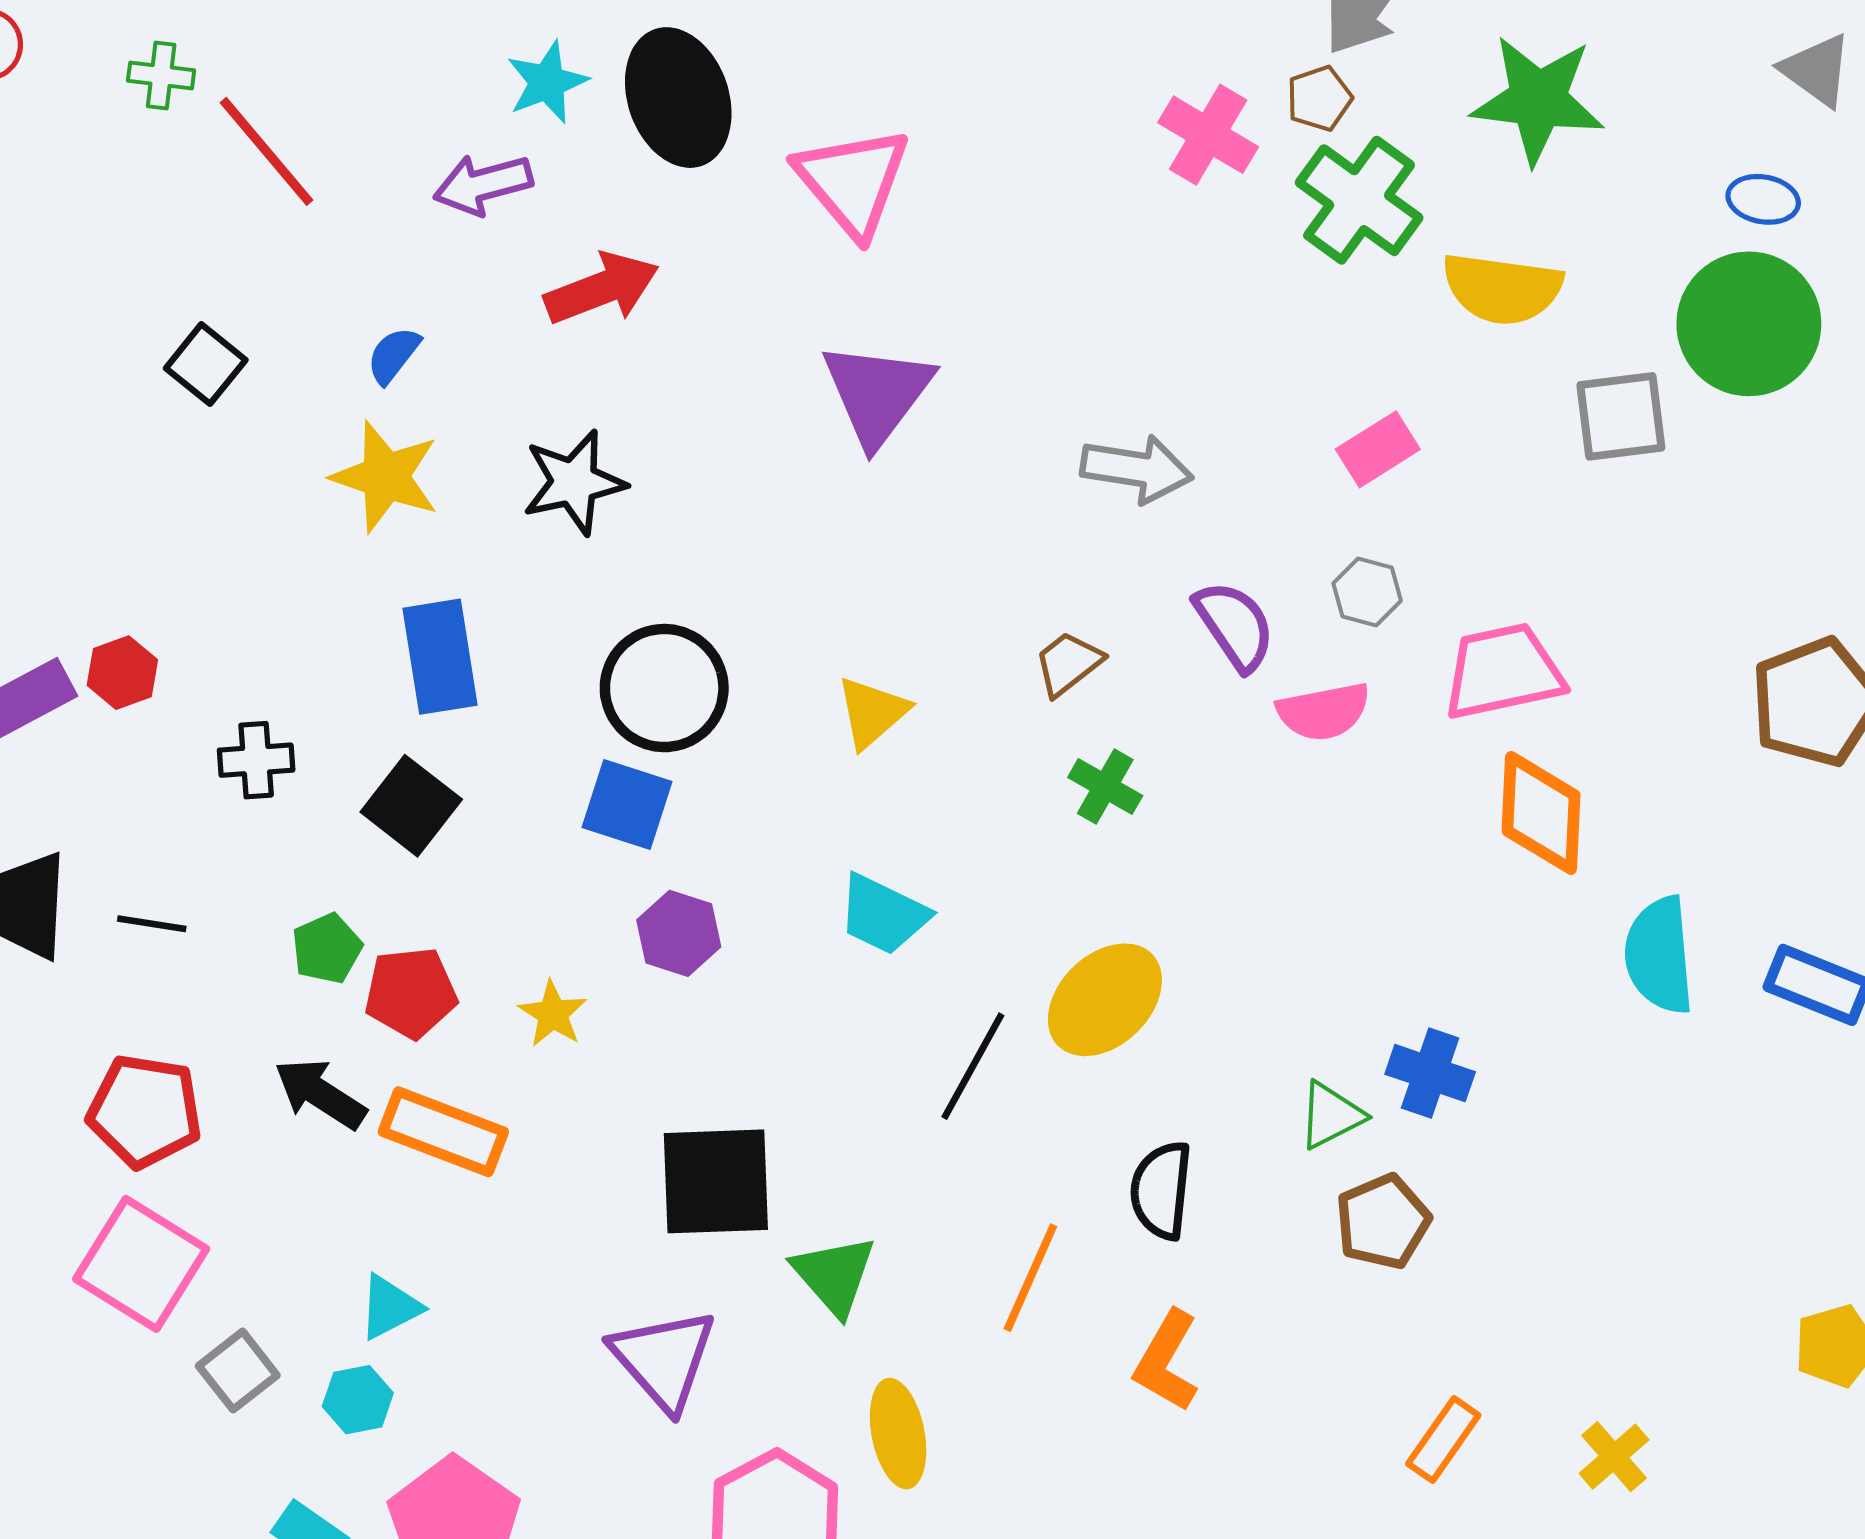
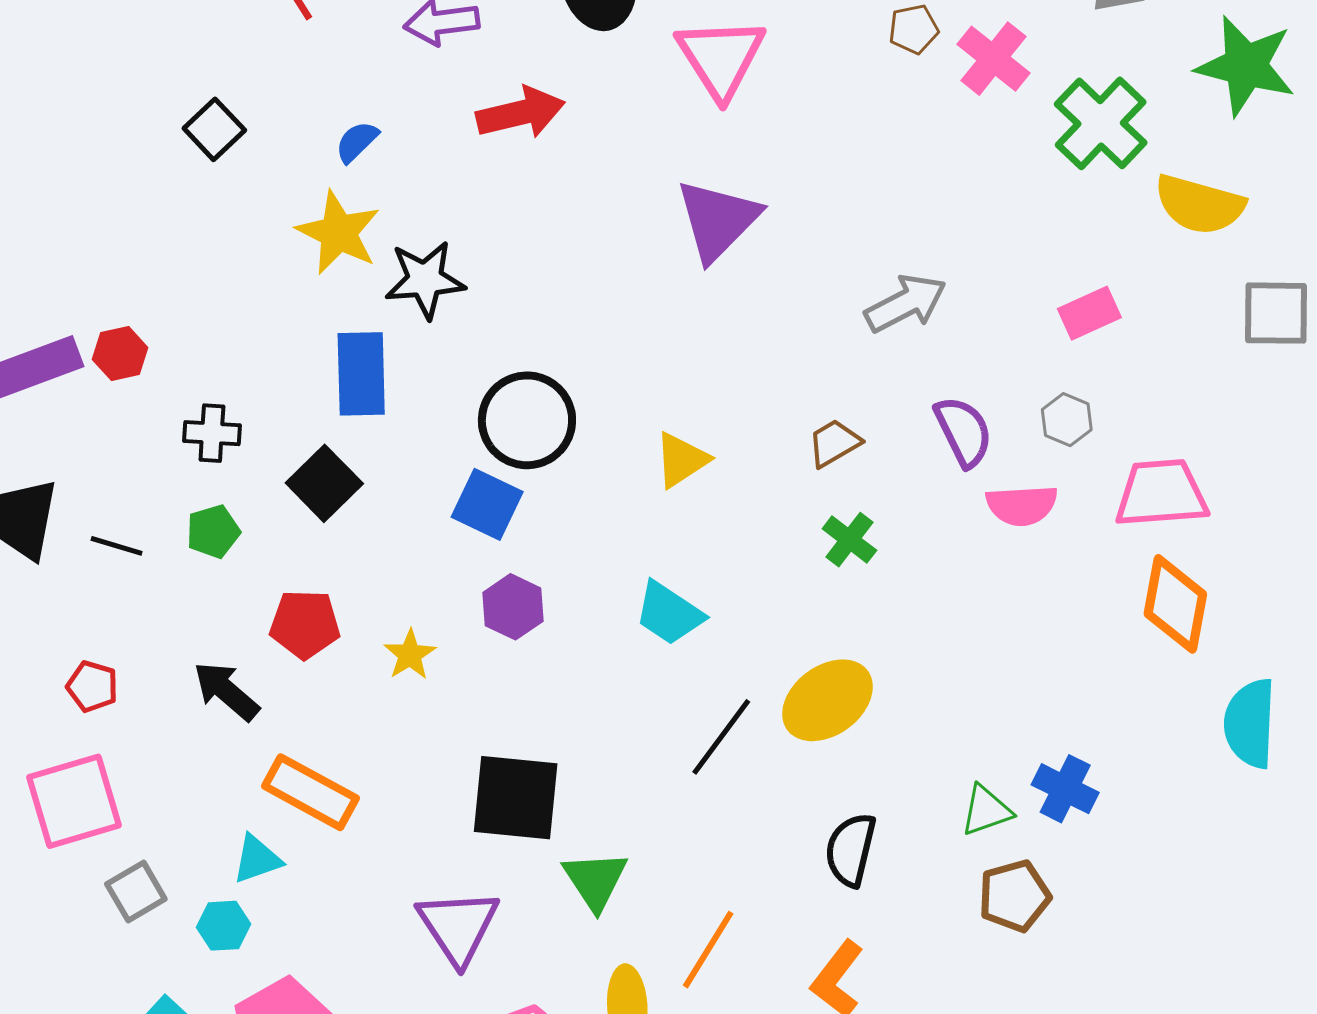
brown pentagon: (1319, 98) -> (914, 29), moved
gray arrow: (1137, 469) -> (906, 303), turned -44
black star: (574, 482) -> (425, 280), moved
green pentagon: (327, 948) -> (213, 532), moved
red pentagon: (145, 1111) -> (92, 686), size x0.6
orange rectangle: (443, 1132) -> (310, 792), moved
pink square: (141, 1264) -> (74, 801), turned 34
orange line: (1030, 1278) -> (708, 950), moved

